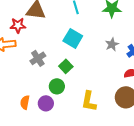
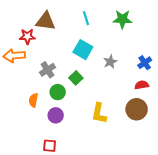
gray star: (112, 44) -> (110, 62), moved
green circle: (57, 86) -> (58, 92), moved
orange semicircle: (25, 102) -> (33, 100), moved

